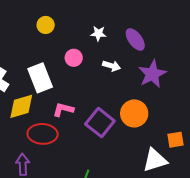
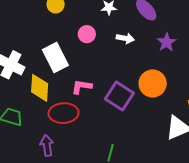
purple star: (152, 74) -> (167, 42), size x0.7
yellow diamond: (21, 106) -> (40, 88), turned -64

